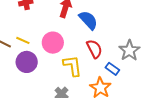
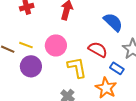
blue semicircle: (88, 20) -> (113, 22), moved
red semicircle: (94, 49) -> (98, 49), turned -30

